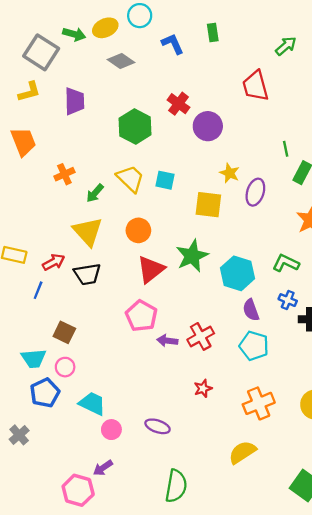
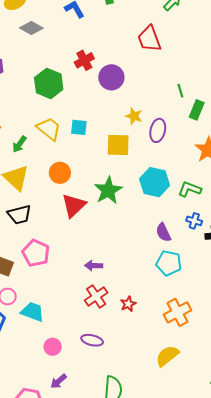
red cross: (178, 104) -> (84, 60), turned 30
cyan hexagon: (237, 273) -> (155, 182), moved
pink pentagon: (141, 316) -> (36, 253), moved
red cross: (201, 336) -> (96, 296), moved
cyan trapezoid: (92, 403) -> (32, 312), moved
purple arrow: (103, 468) -> (58, 381), moved

